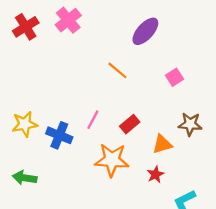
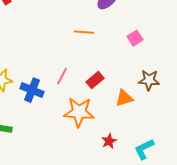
orange line: (117, 70) -> (84, 32), turned -36
red star: (155, 174) -> (109, 141), moved

